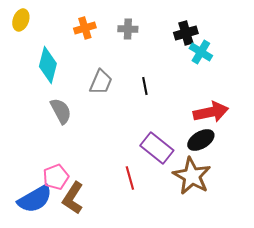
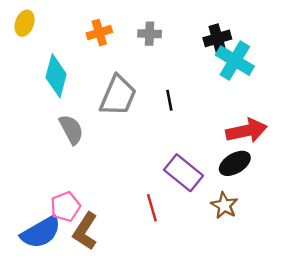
cyan cross: (201, 52) -> (235, 61), size x1.4
gray trapezoid: (101, 82) -> (118, 96), size x1.4
brown star: (192, 176) -> (224, 205), size x0.6

